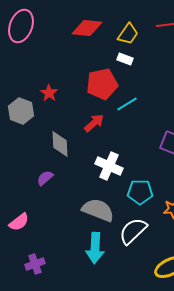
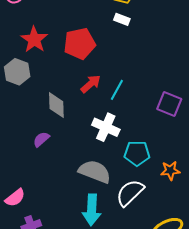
red pentagon: (102, 84) -> (80, 44), moved
red star: (49, 93) -> (34, 40), moved, size x1.5
cyan line: (127, 104) -> (117, 90), moved, turned -30
pink semicircle: (19, 222) -> (15, 198), moved

